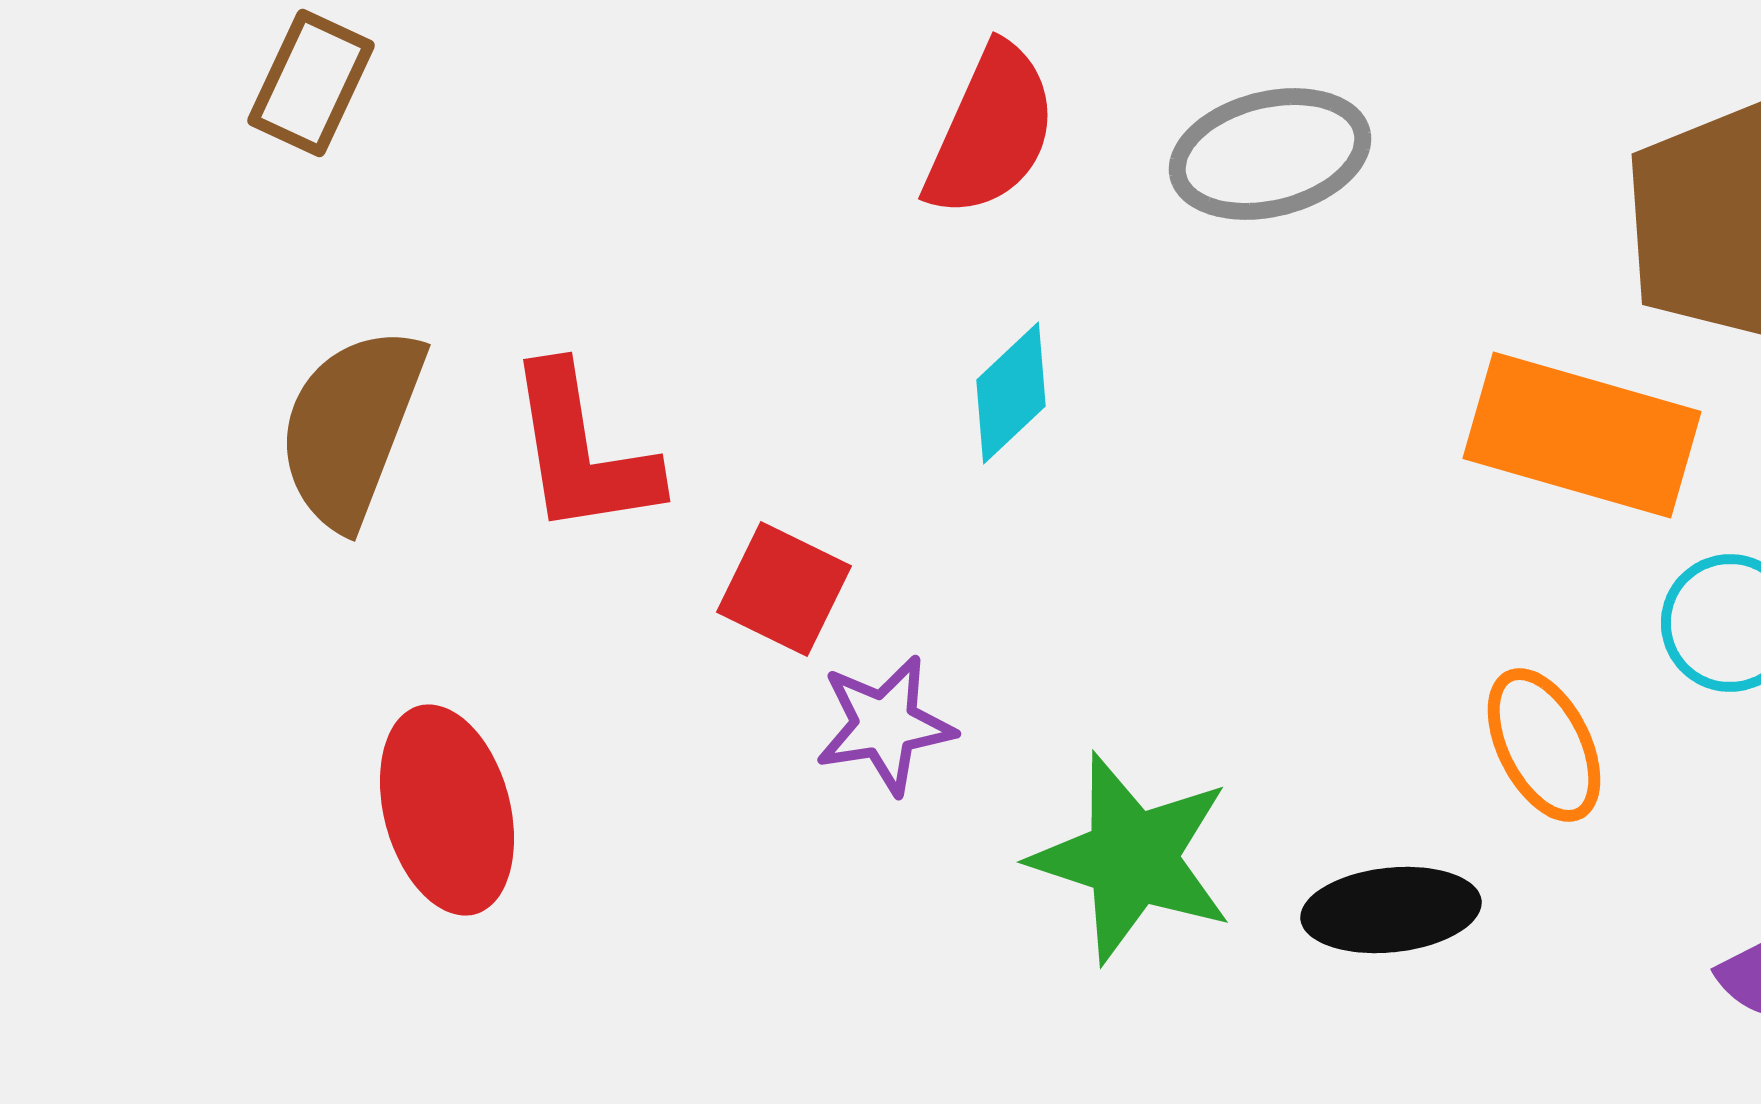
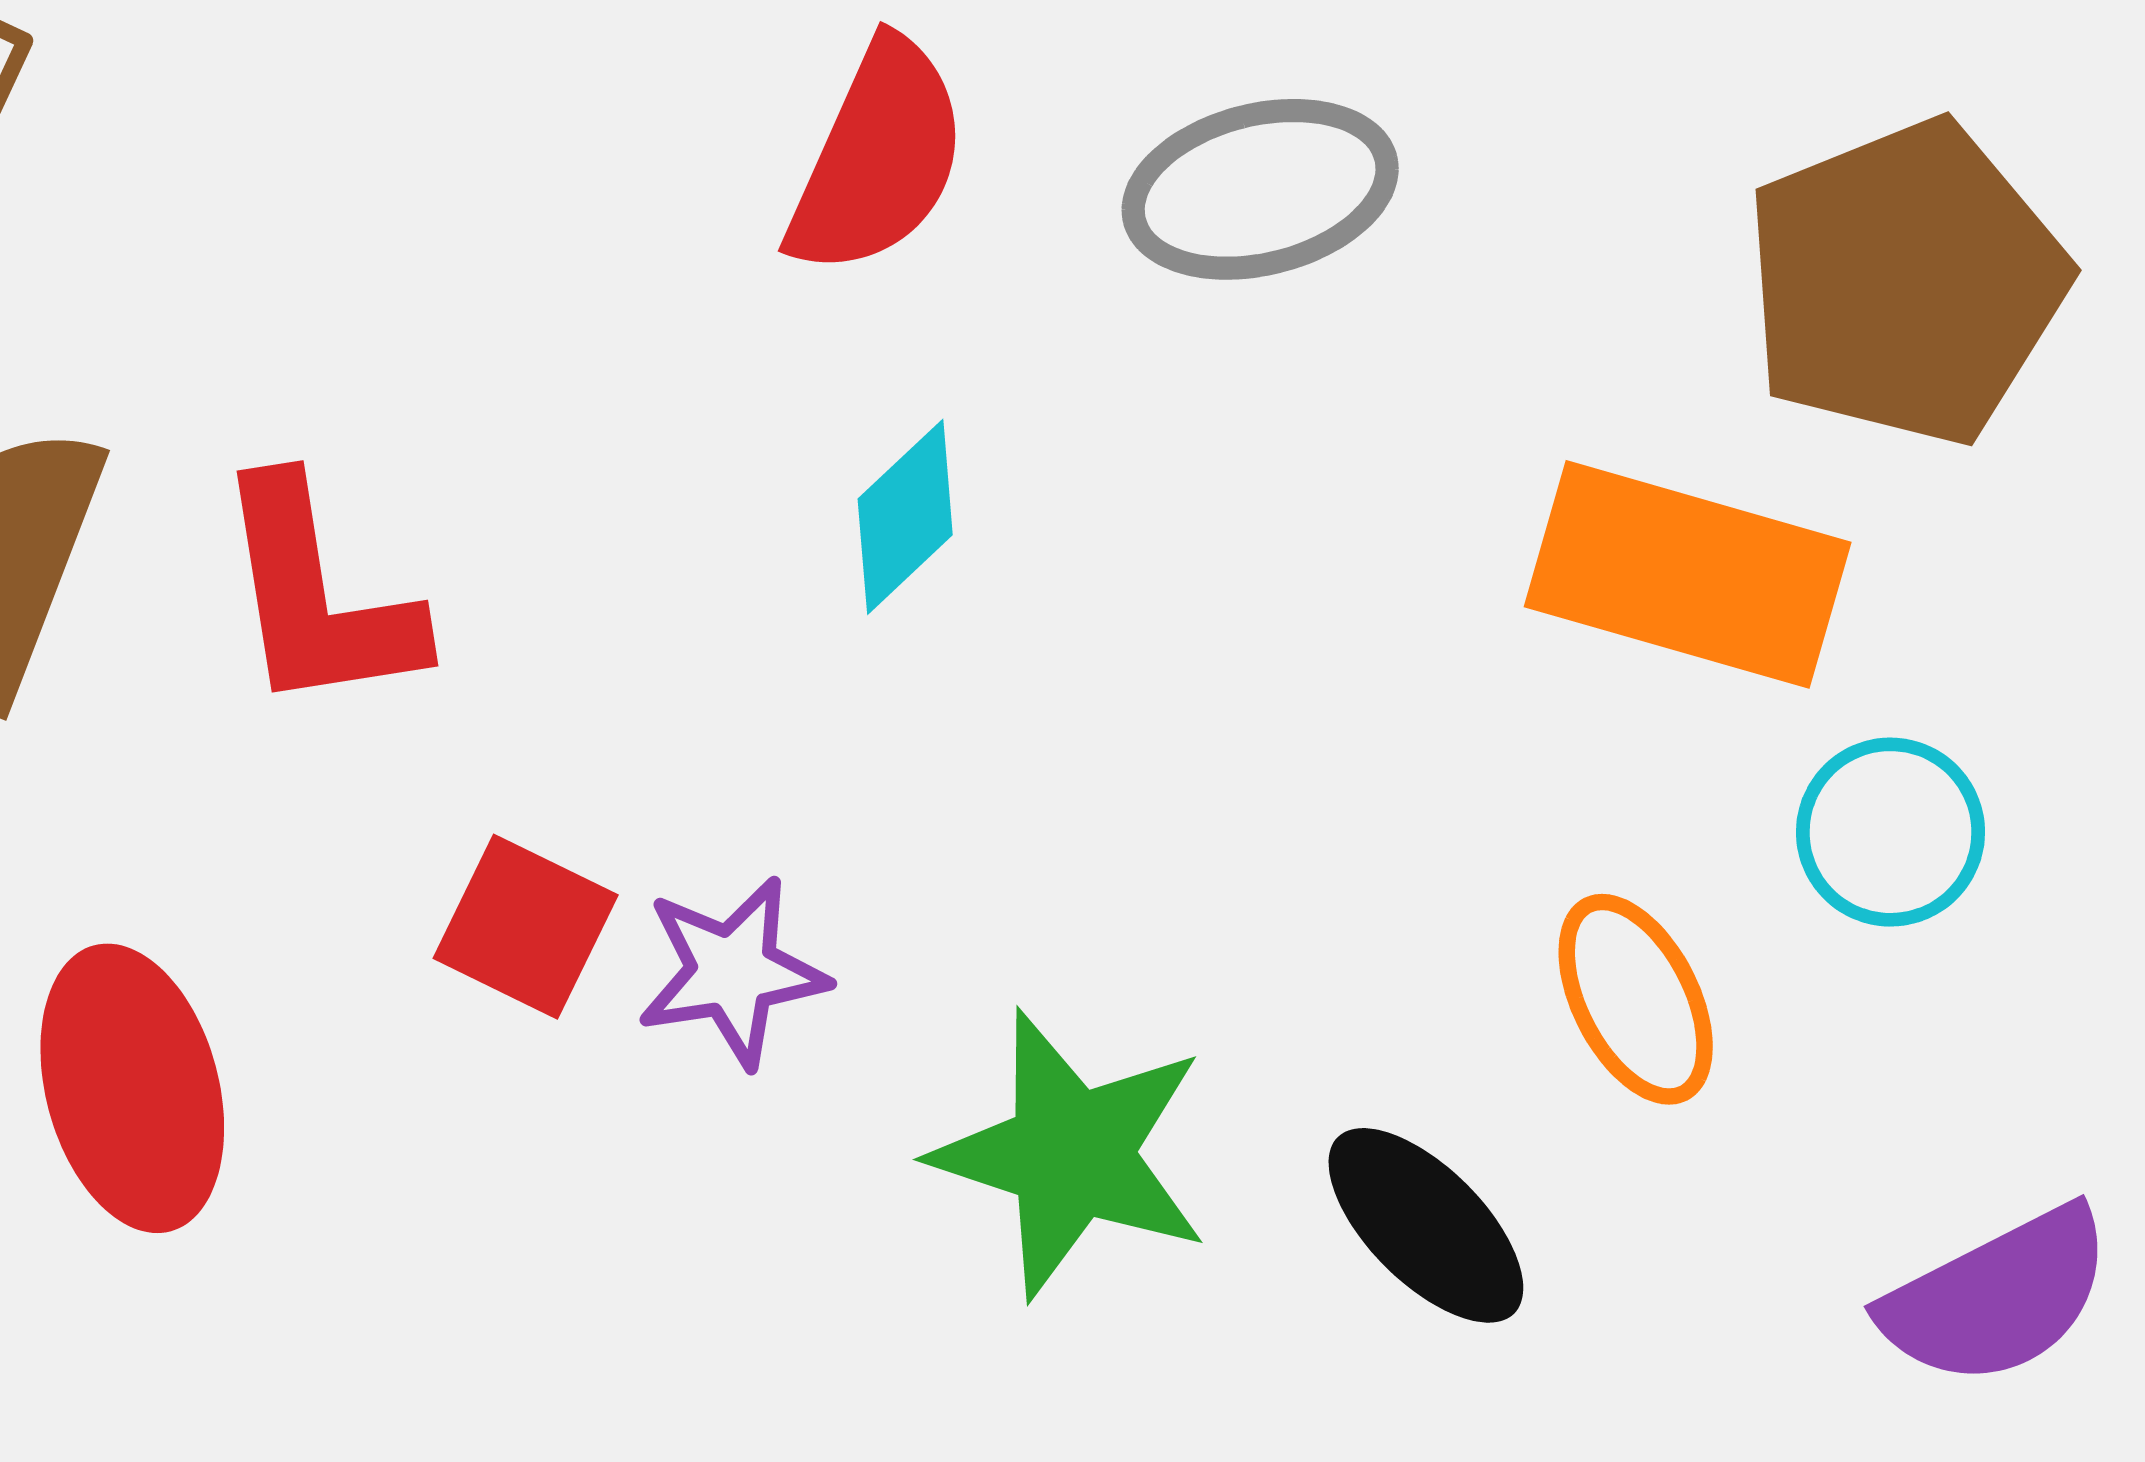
red square: (784, 589) -> (526, 927), moved
black ellipse: (1391, 910) -> (1426, 1225), turned 51

